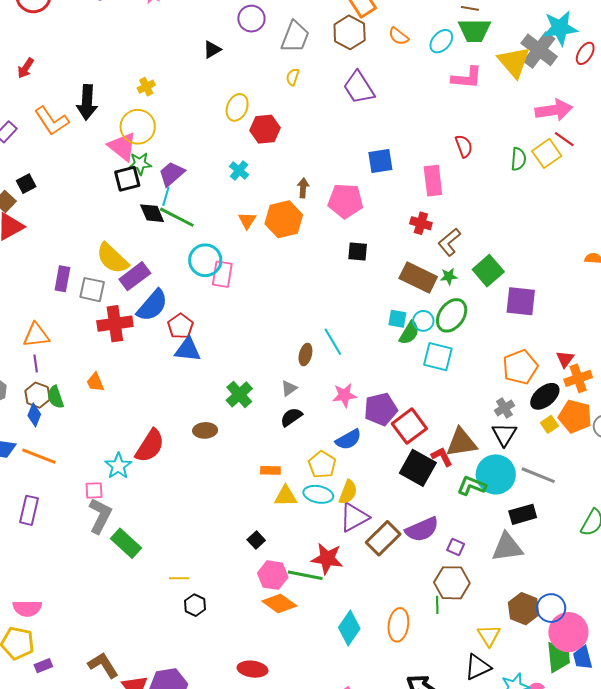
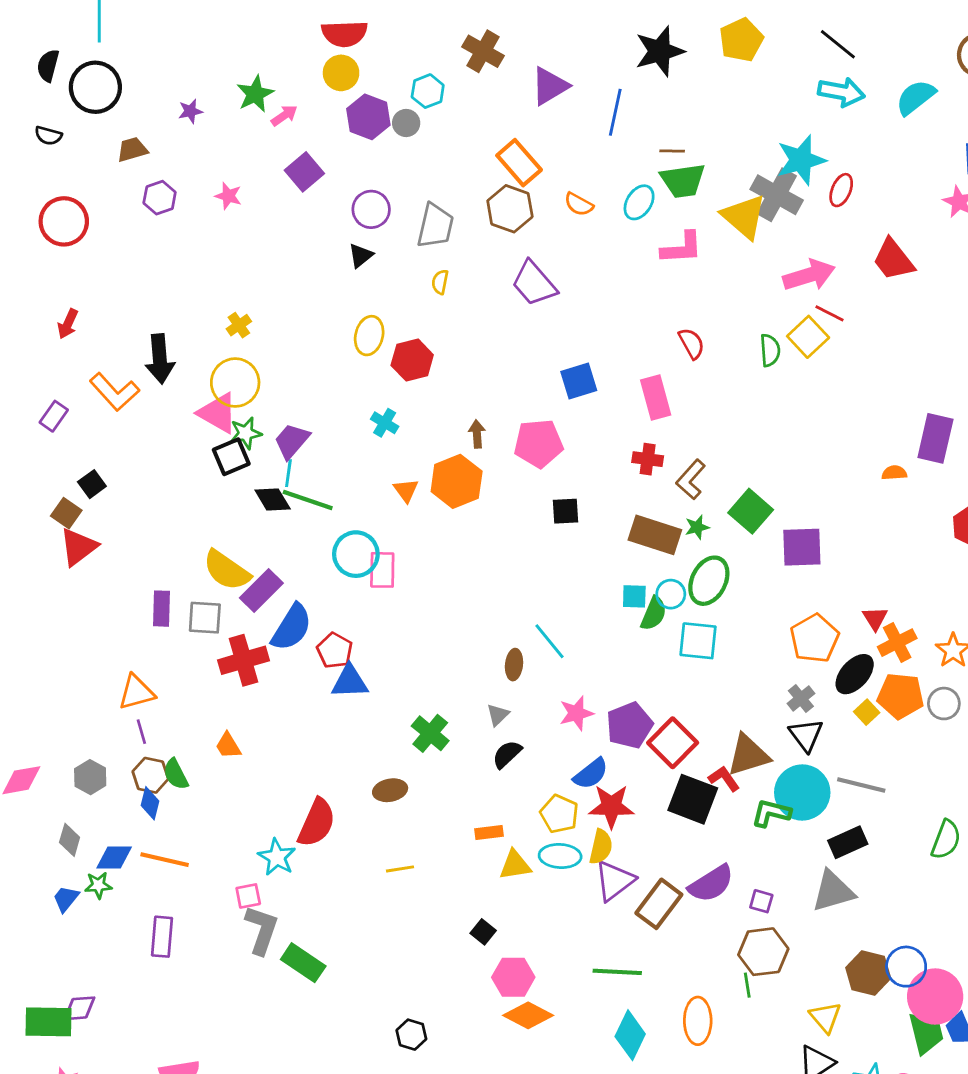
black triangle: (212, 50) -> (361, 255), moved
red star: (327, 559) -> (611, 806), moved
green line: (305, 575) -> (617, 972), moved
yellow line: (179, 578) -> (400, 869), moved

